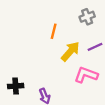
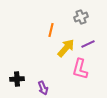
pink L-shape: (86, 75) -> (80, 69), turned -95

